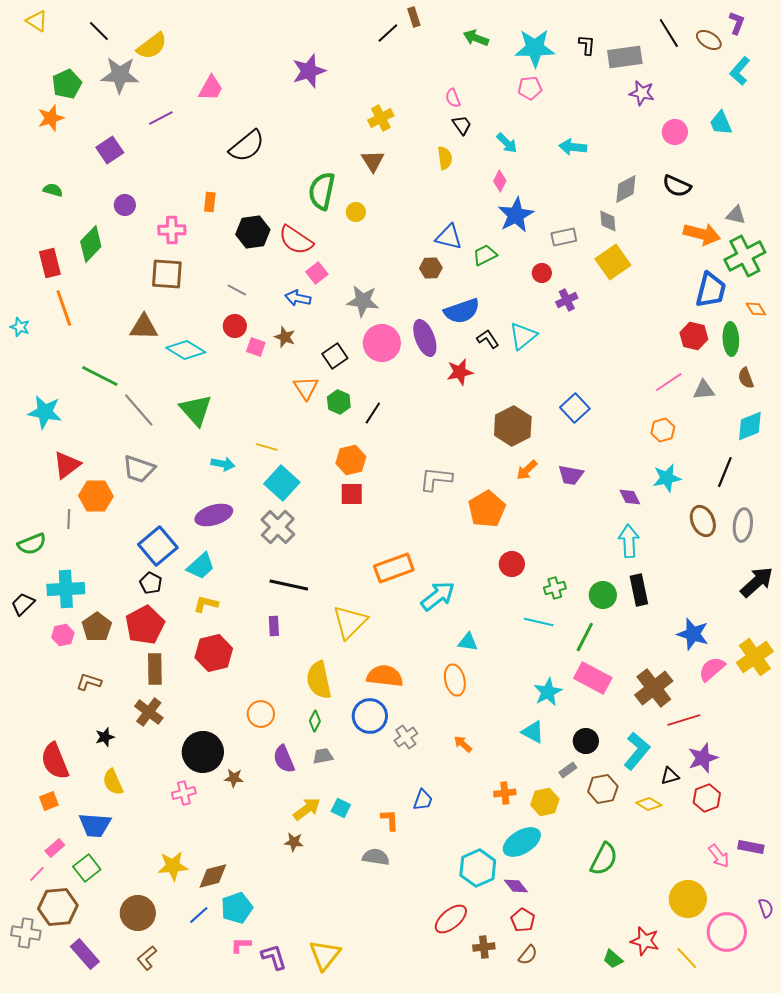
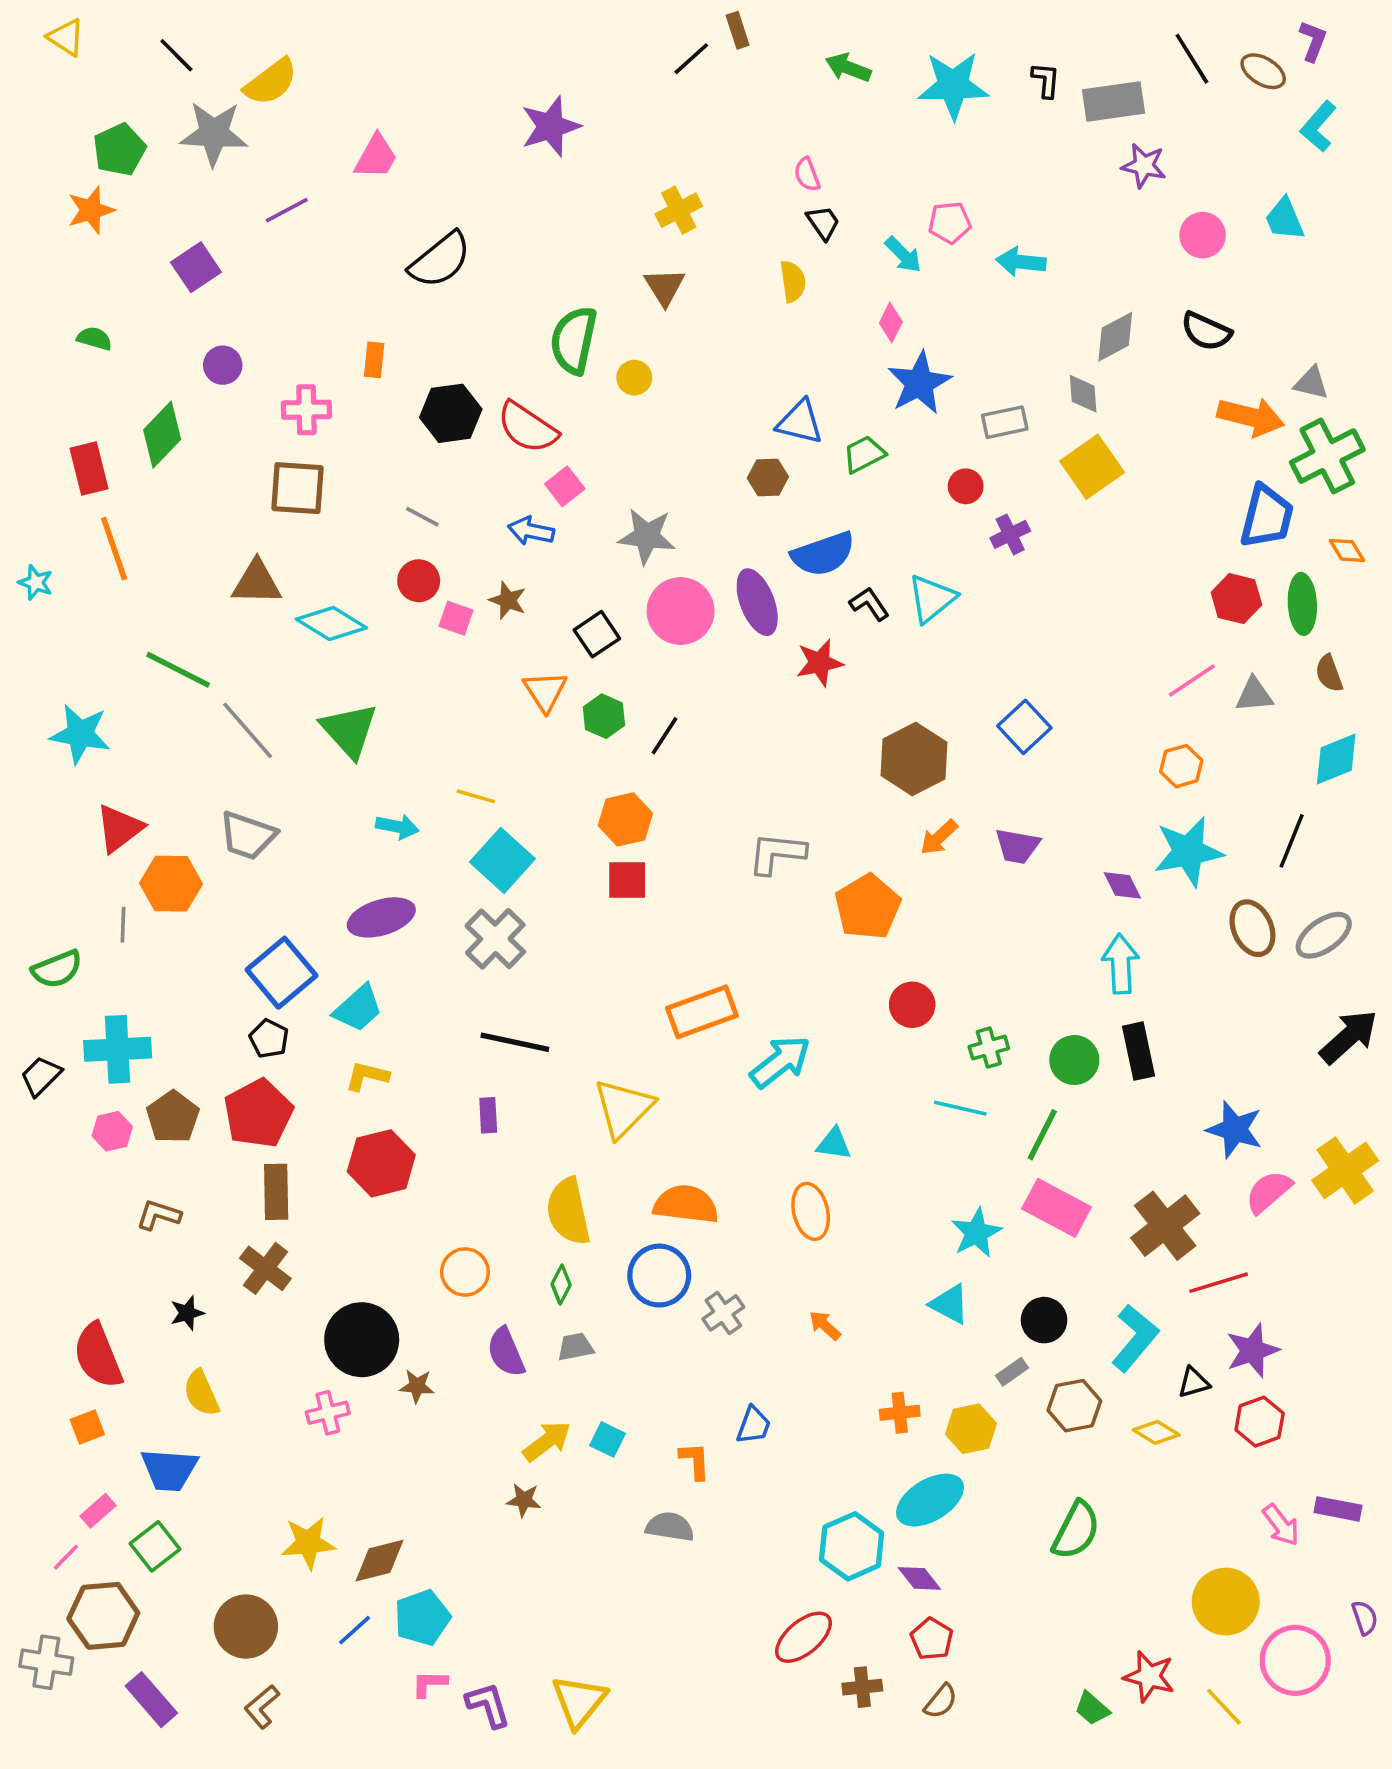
pink pentagon: (530, 88) -> (950, 223), moved
cyan star: (667, 478) -> (1188, 852), size x1.4
gray ellipse: (743, 525) -> (1324, 935), turned 48

